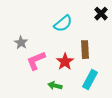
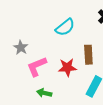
red star: (65, 62) -> (67, 67), turned 30
green arrow: (55, 86) -> (44, 93), moved

